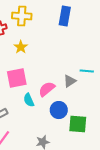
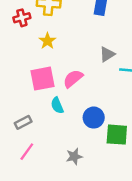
gray triangle: (70, 81) -> (107, 54), moved
pink semicircle: (47, 89) -> (73, 79), moved

